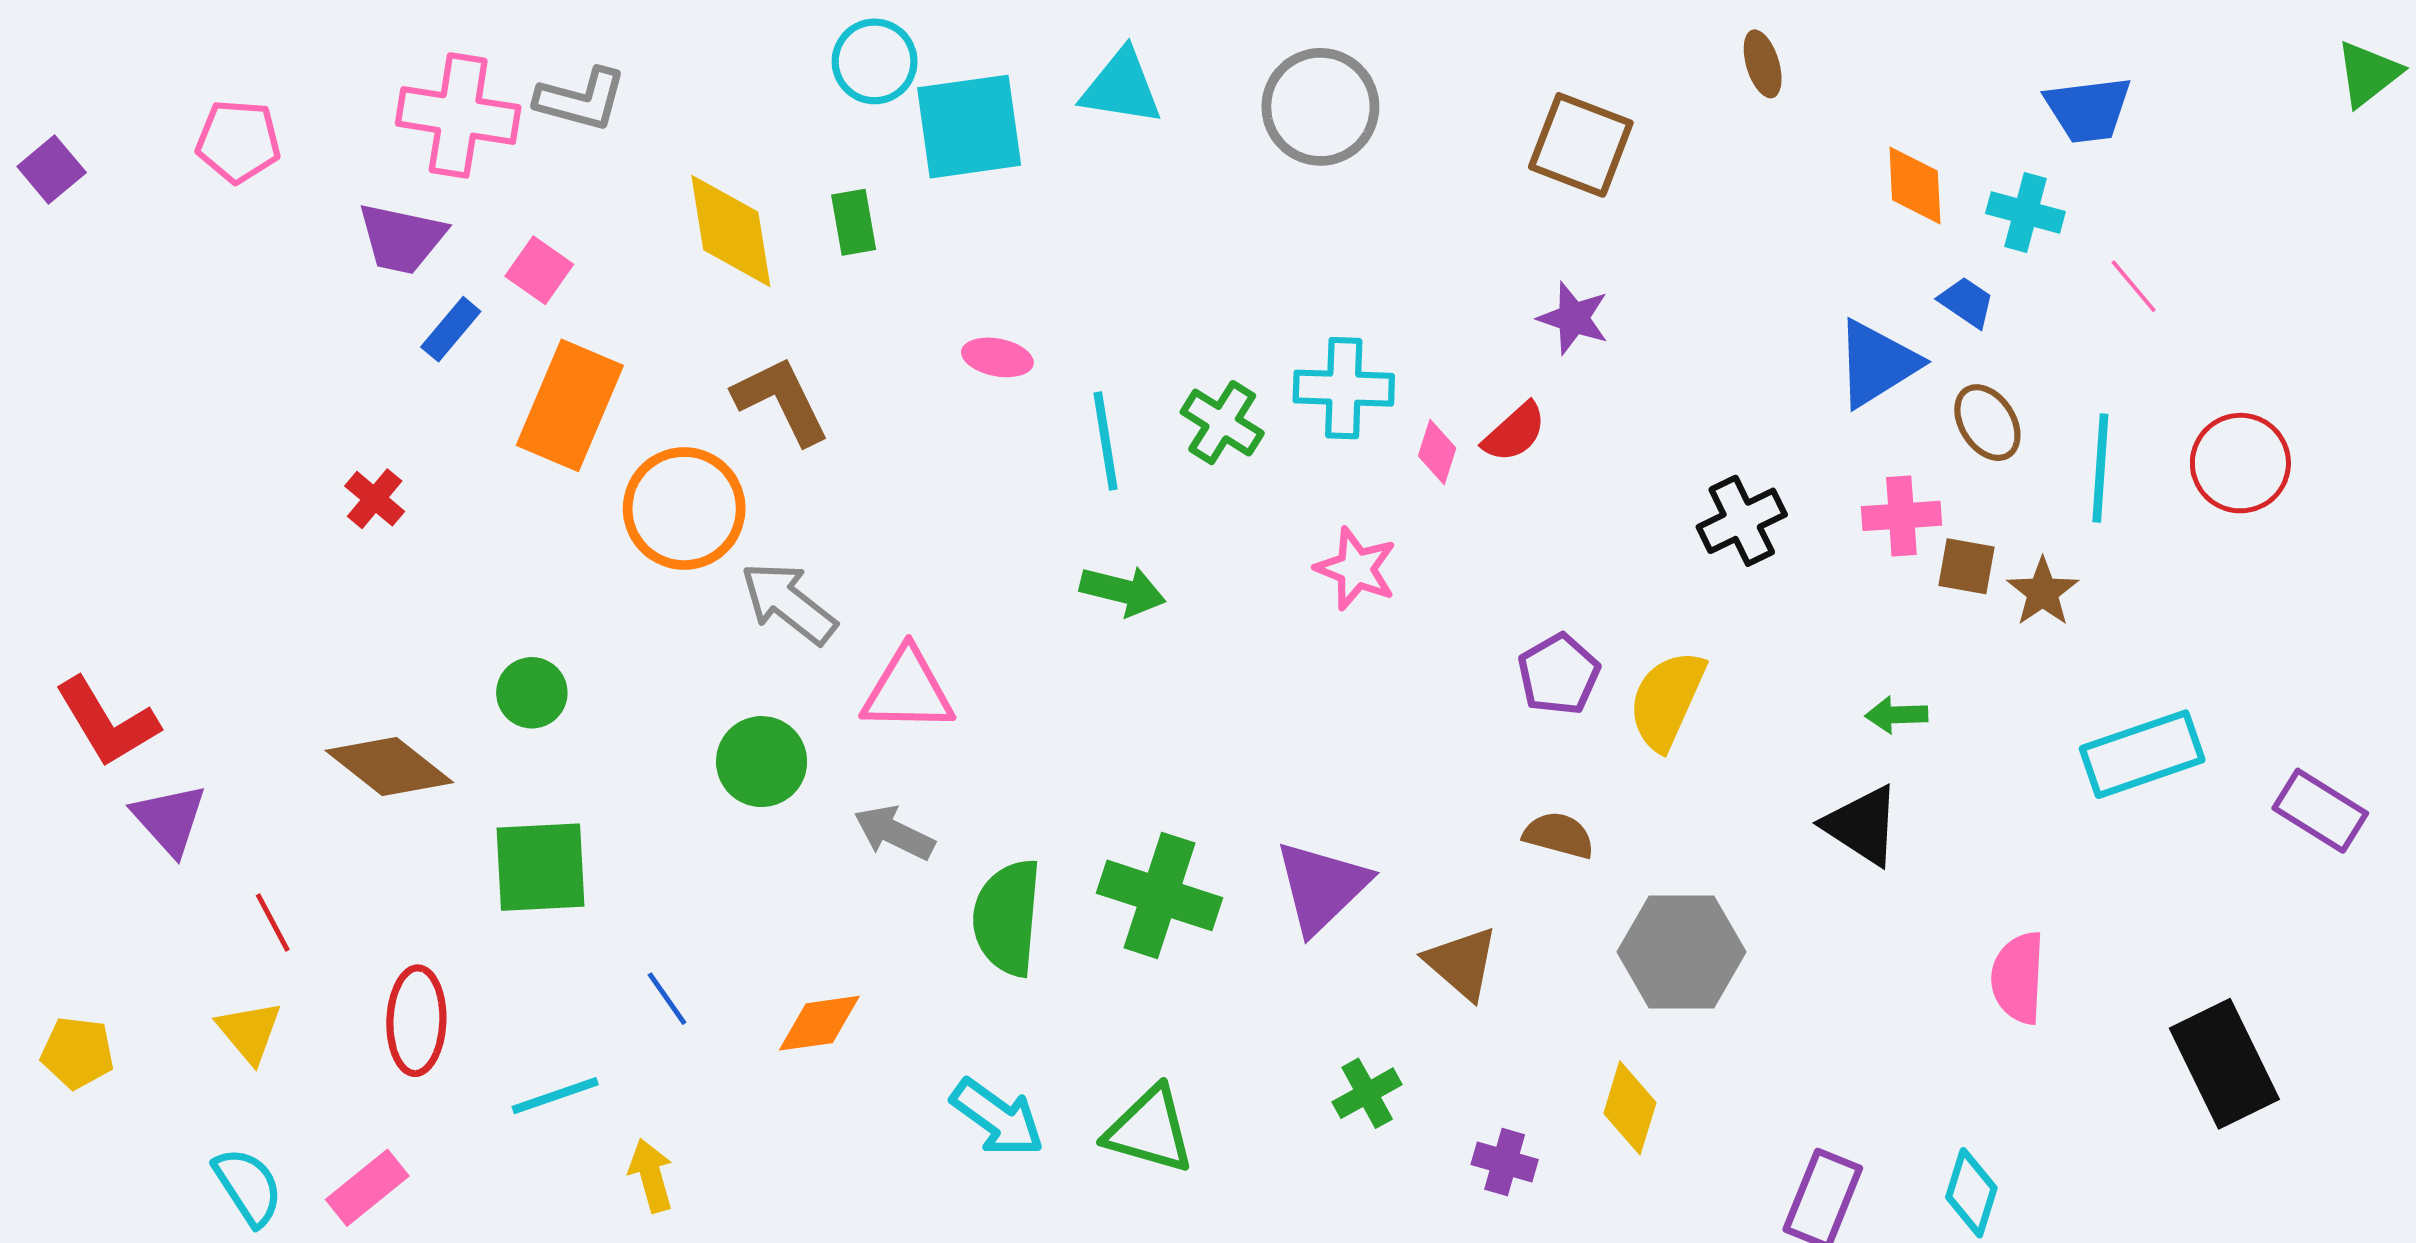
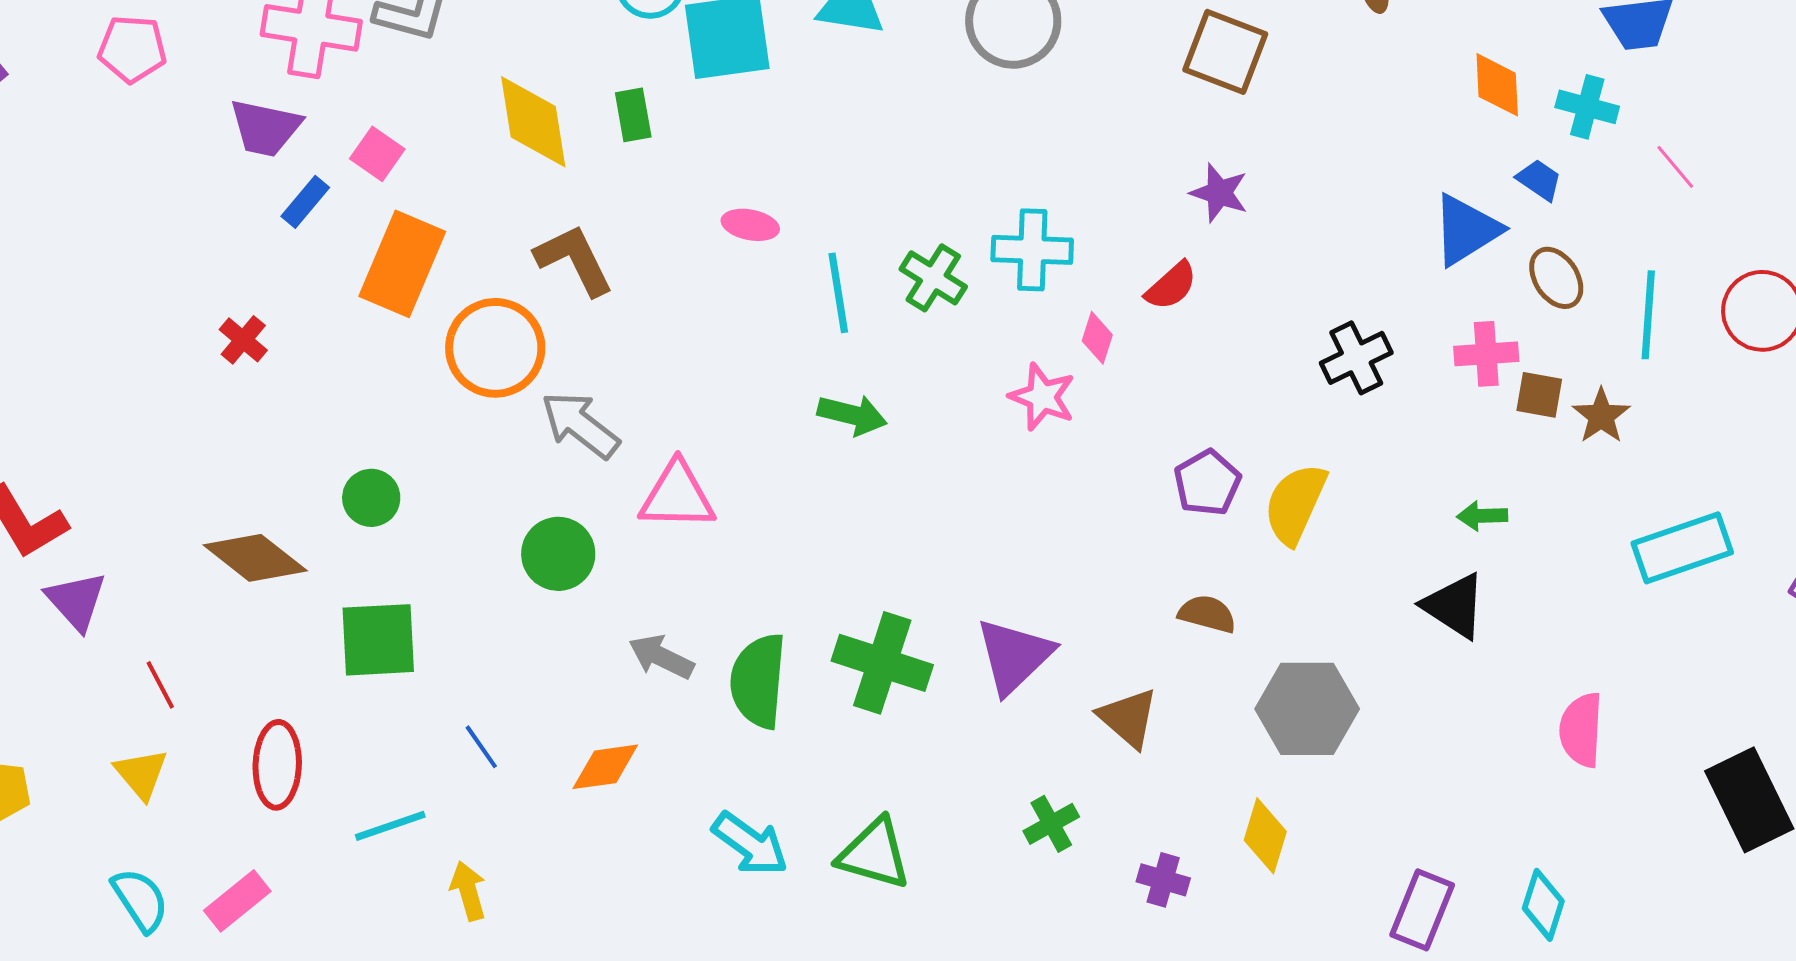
pink diamond: (1437, 452) -> (1097, 338), moved
gray arrow: (894, 833) -> (661, 657), moved

